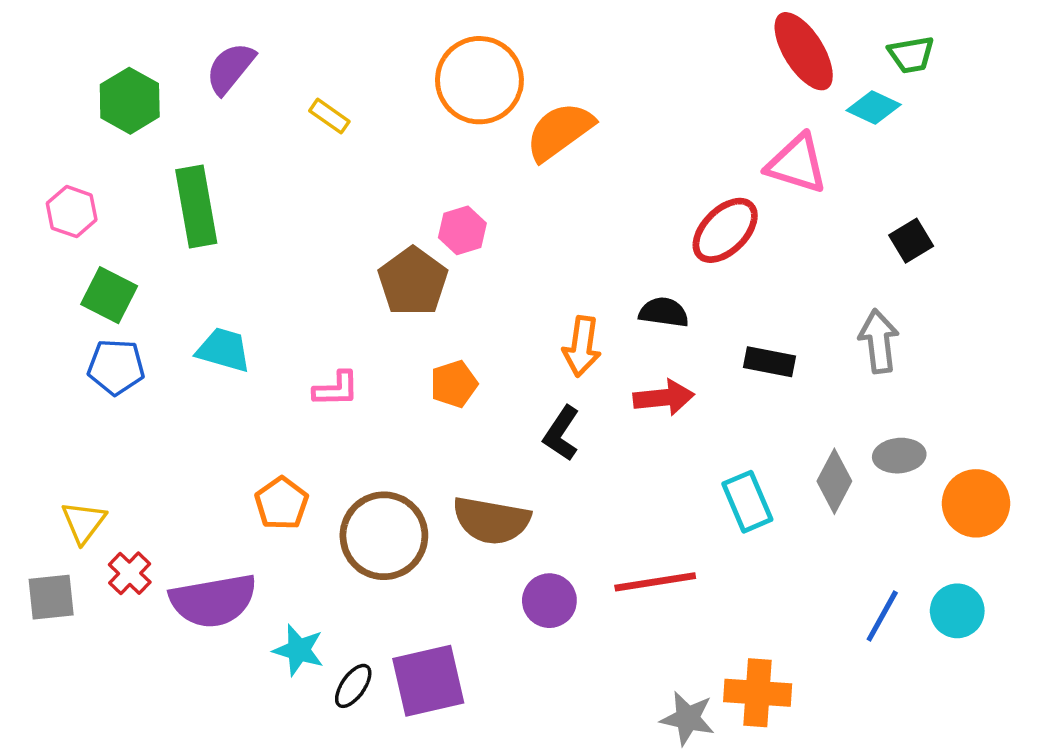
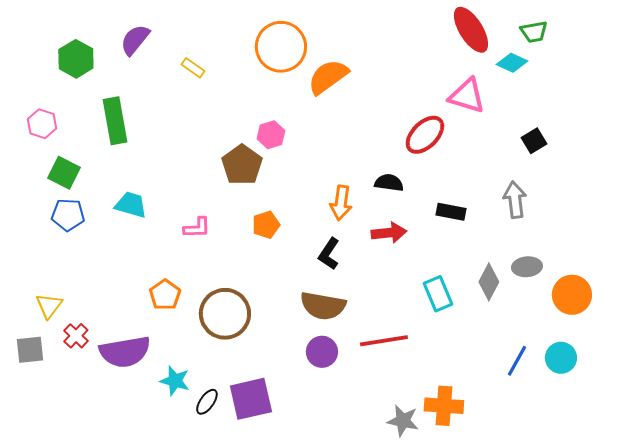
brown semicircle: (491, 520) -> (323, 306), moved

